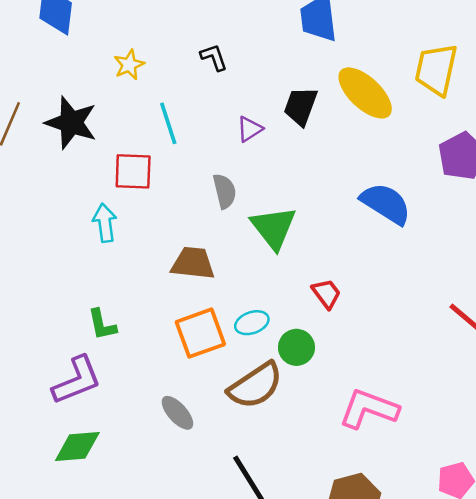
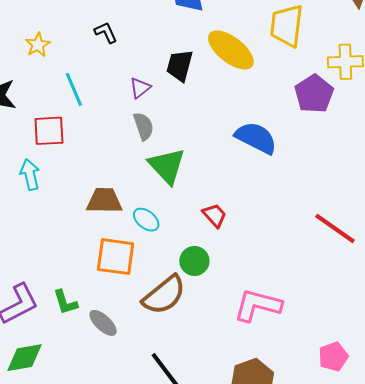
gray semicircle: (225, 191) -> (143, 126), moved
cyan ellipse: (252, 323) -> (146, 220), moved, turned 64
green L-shape: (102, 325) -> (65, 302), moved
orange square: (200, 333) -> (116, 257), turned 33

